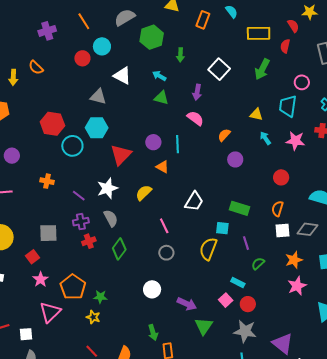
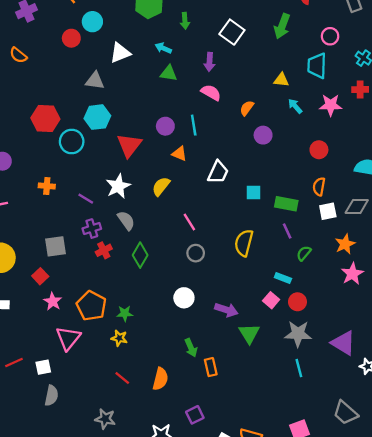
white triangle: (122, 76) -> (120, 53), turned -42
white trapezoid: (194, 201) -> (218, 172), moved
green rectangle: (239, 208) -> (286, 204), moved
cyan square: (222, 228) -> (253, 193), moved

